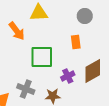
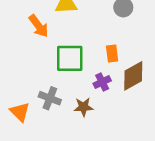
orange rectangle: (76, 42) -> (112, 53), moved

